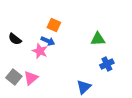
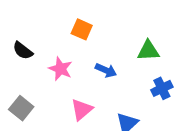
blue arrow: (48, 41) -> (106, 70), moved
pink triangle: (31, 78) -> (82, 110), moved

